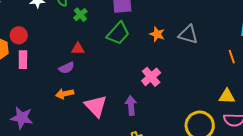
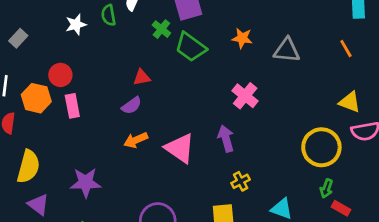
green cross: (80, 15) -> (161, 29), moved
green trapezoid: (118, 33) -> (191, 47), turned 95
gray triangle: (188, 34) -> (287, 50), moved
yellow triangle: (227, 96) -> (350, 102), turned 30

